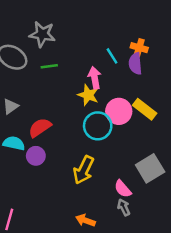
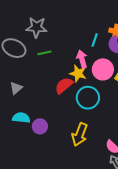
cyan line: (112, 56) -> (95, 40), turned 56
pink circle: (119, 111) -> (103, 69), moved
red semicircle: (40, 128) -> (64, 85), moved

